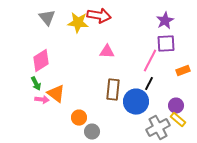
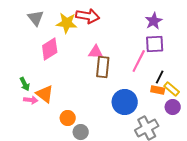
pink diamond: (41, 61) -> (50, 49), moved
orange rectangle: (183, 71) -> (158, 90), moved, turned 32
black line: (149, 84) -> (160, 77), moved
brown rectangle: (113, 90) -> (103, 67), moved
purple circle: (176, 106) -> (173, 107), moved
yellow rectangle: (178, 120) -> (172, 89), moved

